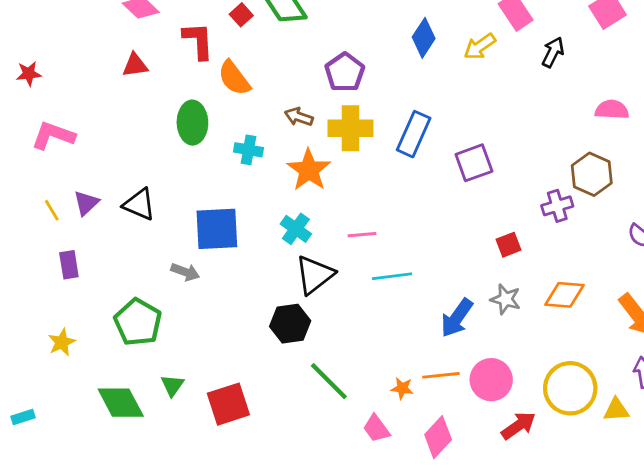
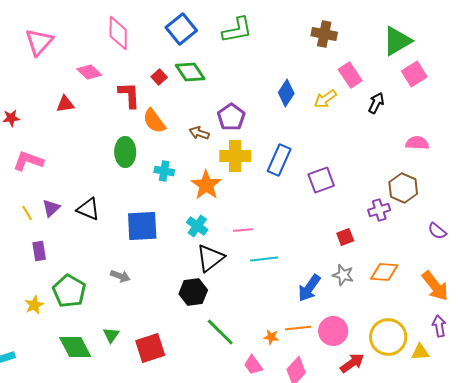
red triangle: (135, 65) -> (65, 104), moved
brown arrow: (299, 117) -> (199, 133), moved
gray arrow: (185, 272) -> (120, 276), moved
green pentagon: (138, 322) -> (69, 291), moved

